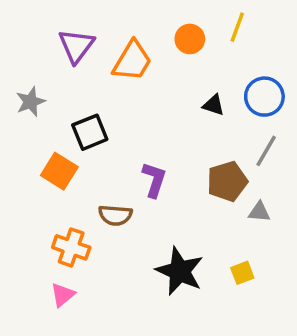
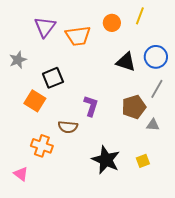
orange trapezoid: (132, 61) -> (78, 36), turned 52
black triangle: (214, 105) -> (126, 62), size x1.5
pink triangle: (63, 295) -> (21, 174), moved, turned -42

